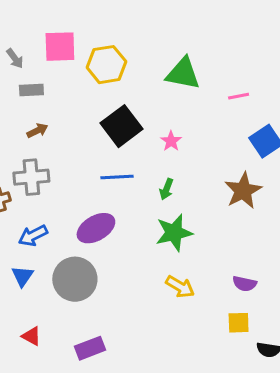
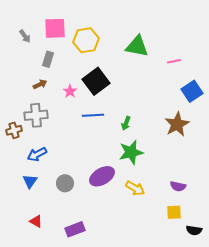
gray rectangle: (31, 90) -> (48, 59), moved, turned -70
pink star: (171, 141) -> (70, 91), moved
purple ellipse: (96, 228) -> (102, 176), moved
gray circle: (75, 279) -> (65, 183), size x0.6

